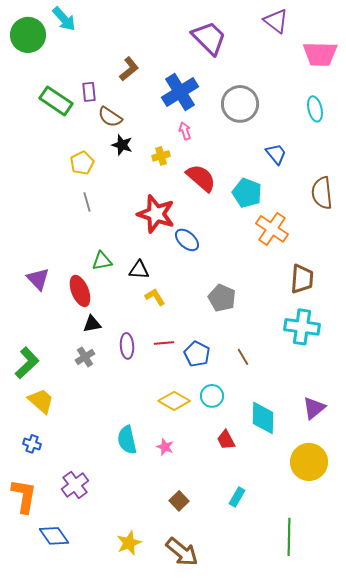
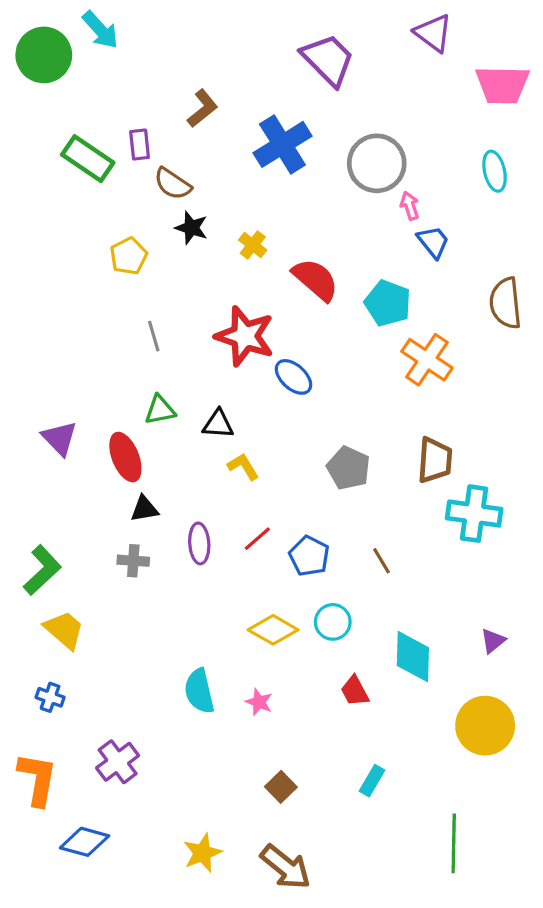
pink arrow: (185, 131) -> (410, 206), moved
yellow cross: (161, 156) -> (253, 245), turned -36
gray line: (87, 202) -> (154, 336), moved
brown trapezoid: (302, 279) -> (435, 460), moved
red line: (164, 343) -> (257, 539), turned -36
gray cross: (85, 357) -> (133, 561), turned 36
purple triangle: (314, 408) -> (493, 641), size x0.7
blue diamond: (54, 536) -> (85, 842), turned -40

